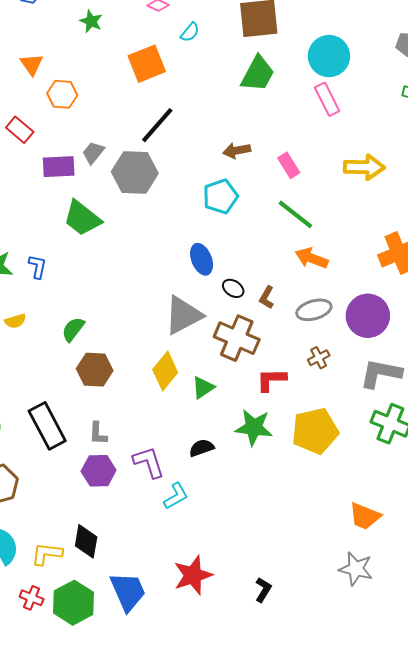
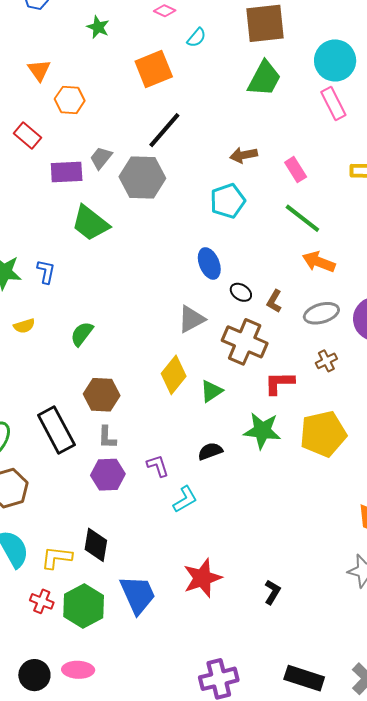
gray triangle: (183, 315) -> (191, 319), size x0.7
brown hexagon: (95, 370) -> (102, 395), moved
purple L-shape: (149, 462) -> (158, 466), size x0.7

